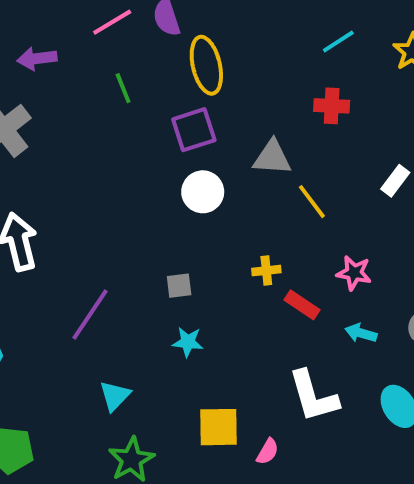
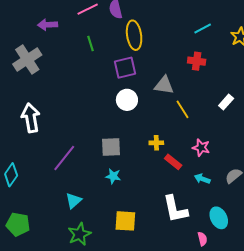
gray square: (179, 286) -> (111, 147), size x1.5
pink semicircle: (268, 452) -> (202, 239), moved, turned -48

